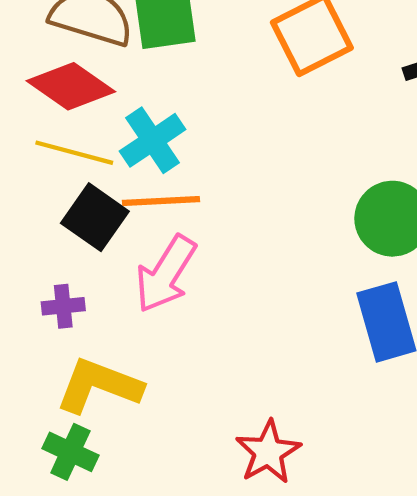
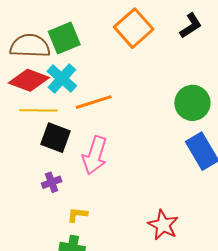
cyan cross: (153, 140) -> (62, 79), moved
orange line: (161, 201) -> (94, 102), moved
yellow L-shape: (99, 386) -> (77, 215), size x0.5

